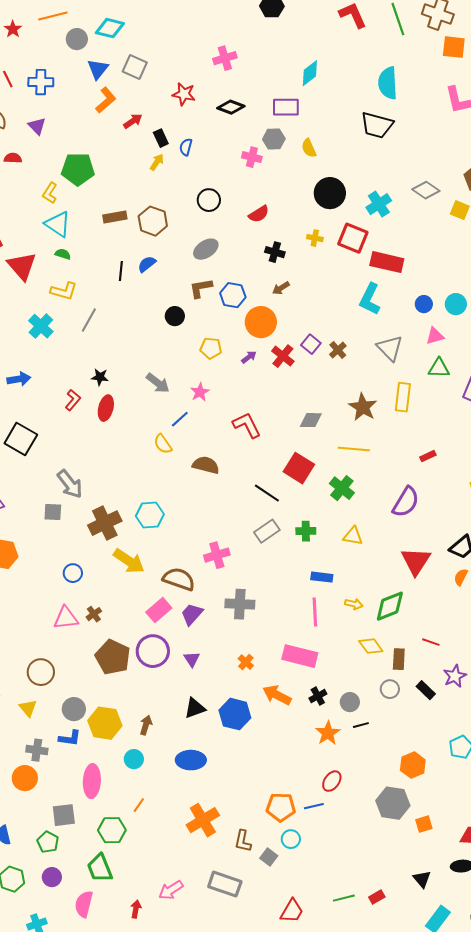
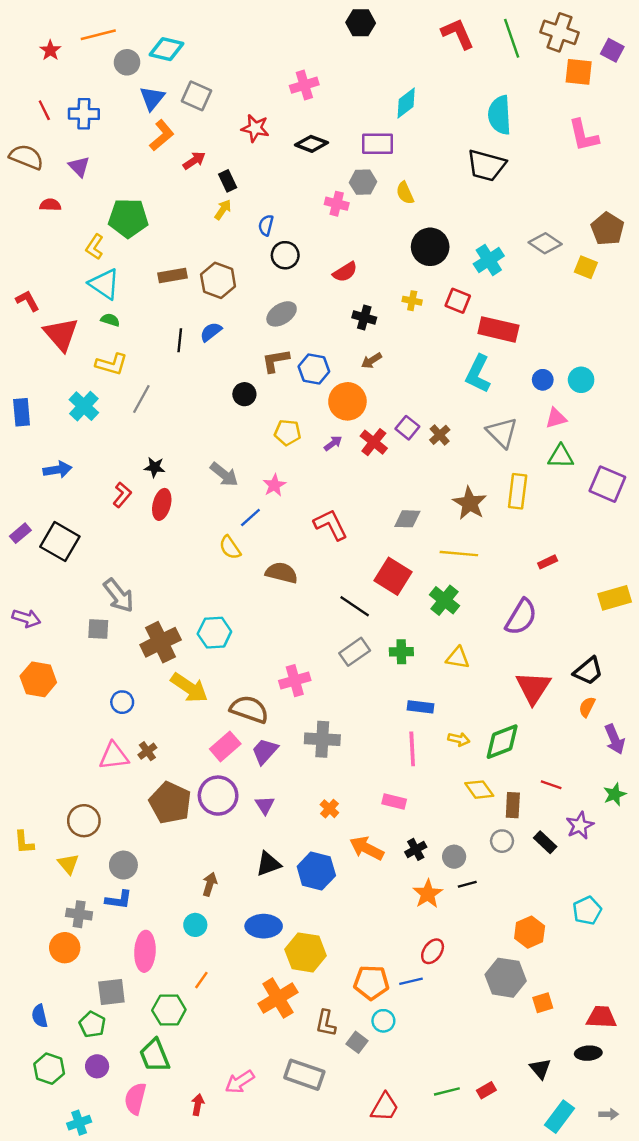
blue semicircle: (186, 147) -> (266, 225), moved
red square: (353, 238) -> (458, 301), size x0.7
pink rectangle: (300, 656) -> (394, 802), size x0.6
yellow hexagon: (105, 723) -> (306, 952), moved

